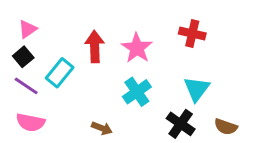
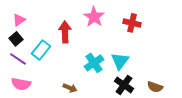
pink star: (137, 48) -> (94, 17), moved
cyan triangle: (197, 89) -> (120, 61), moved

